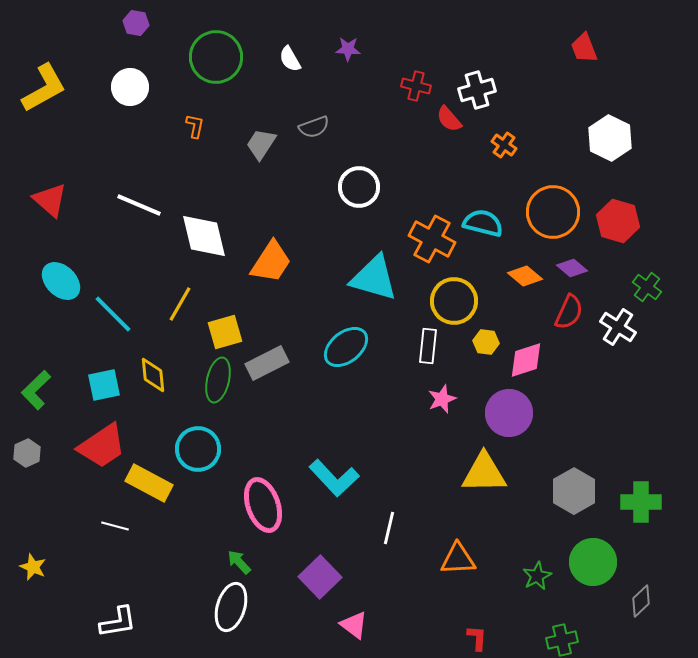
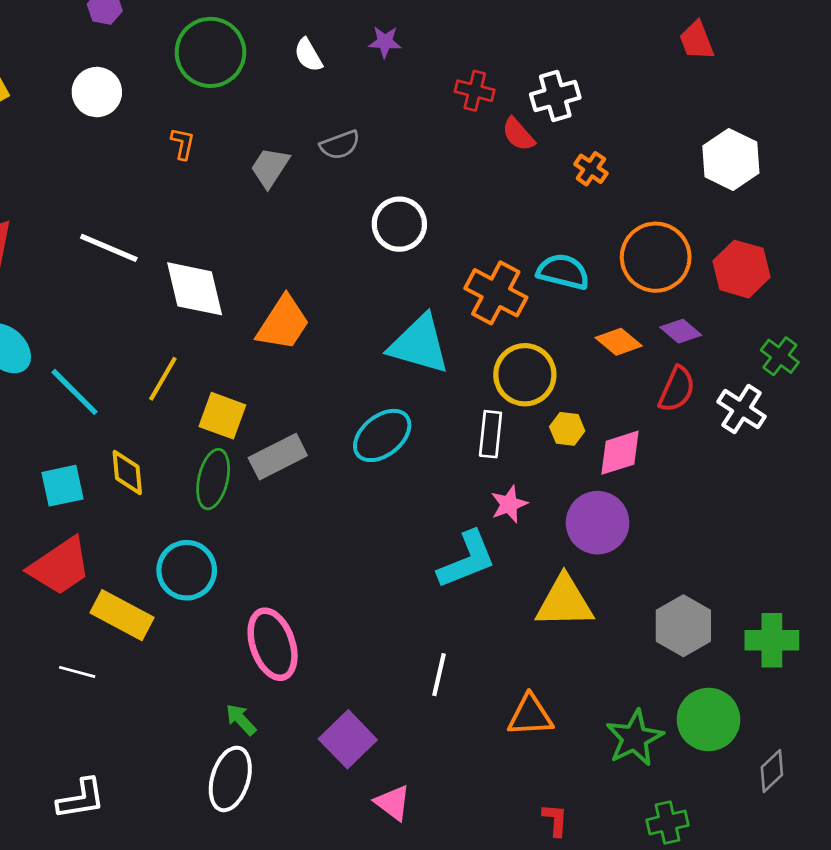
yellow square: (225, 332) -> (222, 416), turned 36
cyan L-shape: (334, 478) -> (467, 560), moved, turned -69
green star: (537, 576) -> (635, 738), size x1.5

